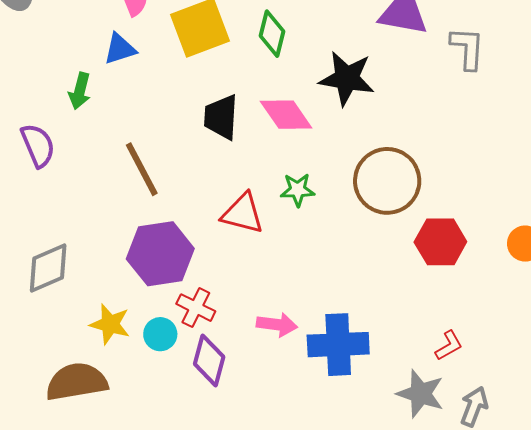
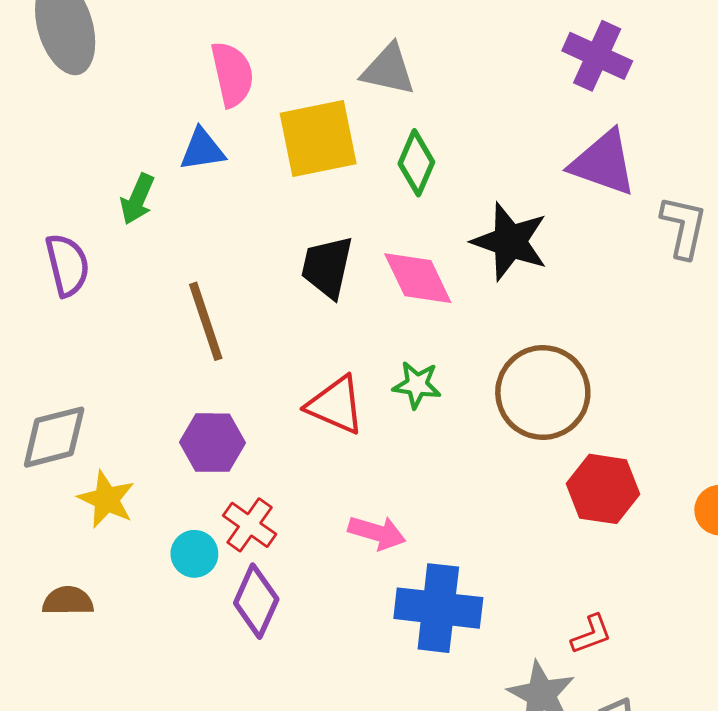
purple hexagon: (160, 254) -> (212, 443), size x0.7
yellow star: (110, 324) -> (106, 499), moved
pink arrow: (277, 325) -> (377, 533), moved
brown semicircle: (77, 382) -> (68, 601), size x0.6

